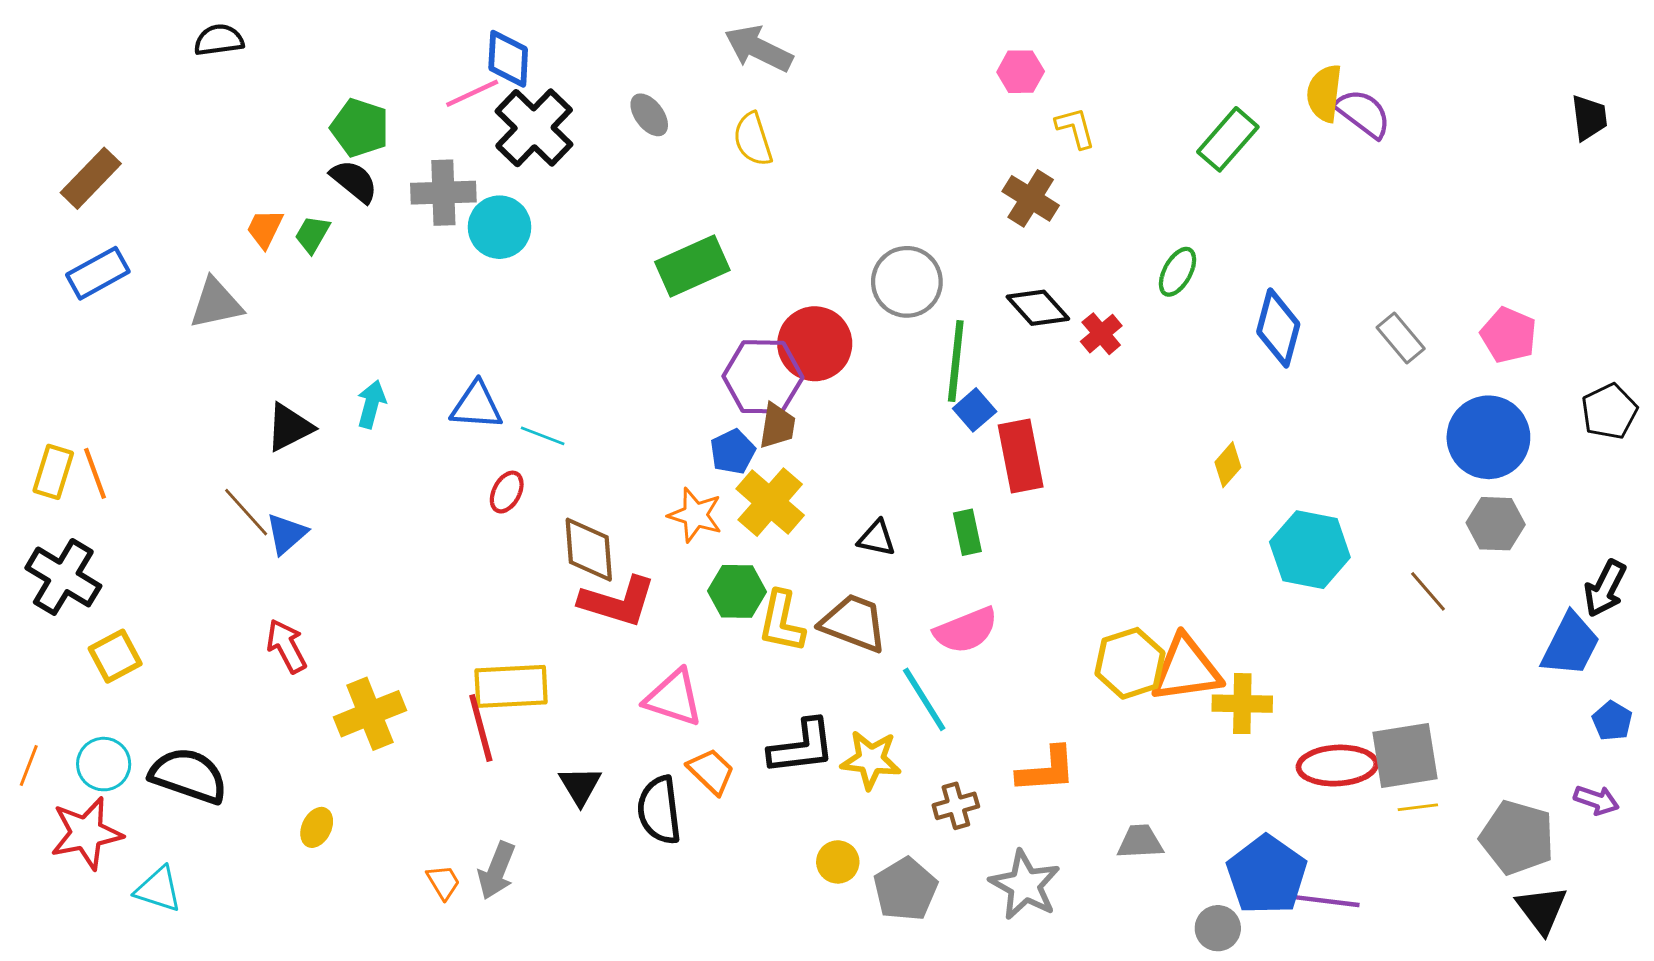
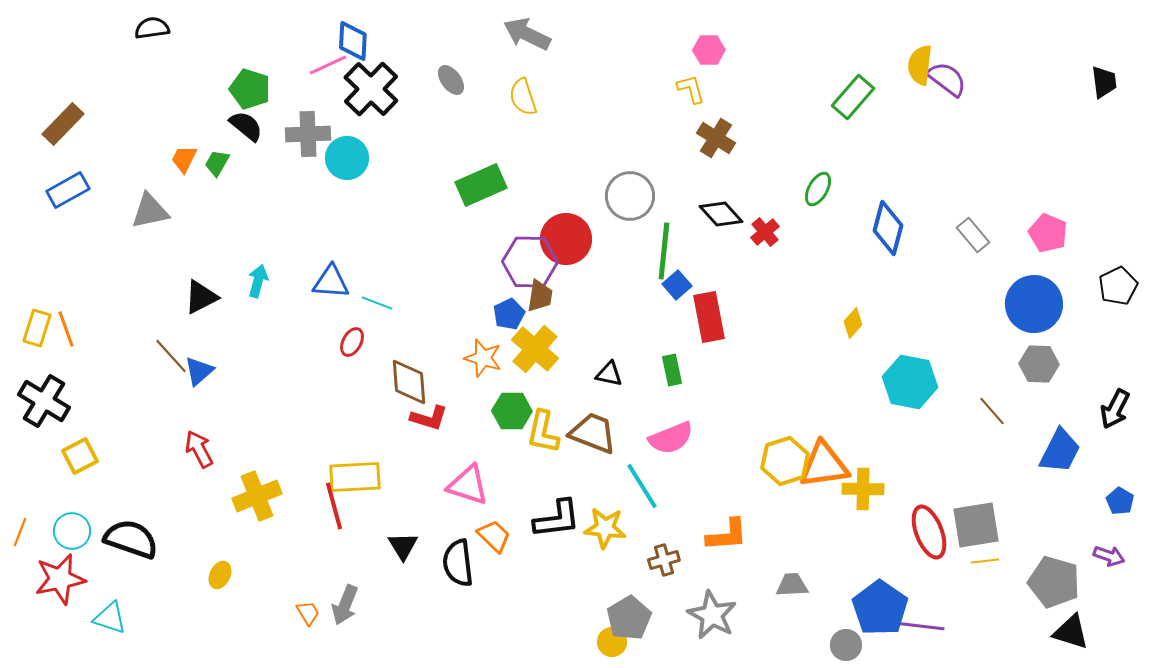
yellow L-shape: (1075, 128) -> (691, 89), moved
red L-shape: (618, 601) -> (429, 418), size x0.7
blue trapezoid: (1570, 645) -> (1060, 451), moved
red ellipse: (1337, 766) -> (929, 532), turned 72
yellow circle: (838, 862) -> (612, 642), moved
black triangle: (1542, 909) -> (1071, 632), turned -36

